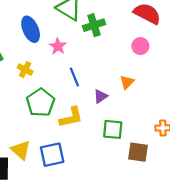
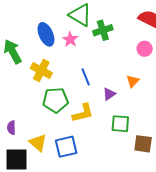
pink star: (58, 46) -> (70, 39), moved
yellow cross: (25, 70) -> (41, 71), size x1.5
green pentagon: (41, 103) -> (55, 100), turned 30

